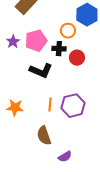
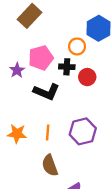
purple star: (13, 42) -> (17, 70), moved
orange line: (50, 105) -> (48, 133), moved

